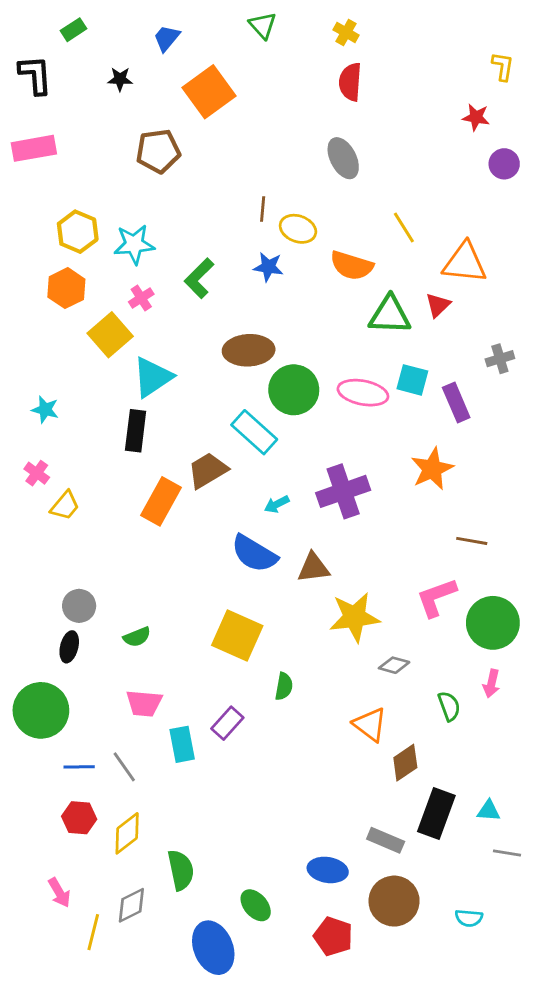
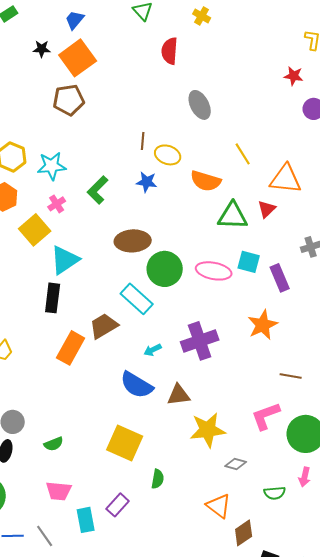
red semicircle: (350, 82) -> (170, 51), moved
orange square: (209, 92) -> (78, 58), moved
green semicircle: (449, 706) -> (275, 493), turned 105

